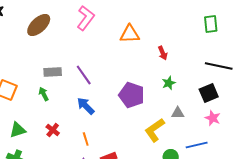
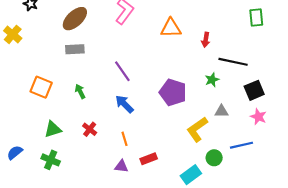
red arrow: (163, 53) -> (206, 40), moved, turned 32
black line: (219, 66) -> (233, 62), moved
gray rectangle: (53, 72) -> (75, 49), moved

